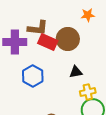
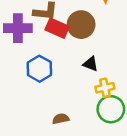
black triangle: (76, 72) -> (91, 64), turned 32

